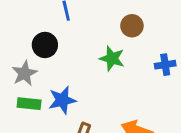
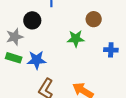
green star: (112, 58) -> (76, 39), turned -30

